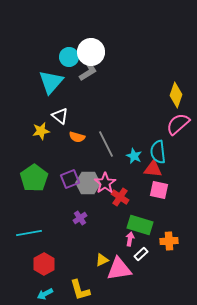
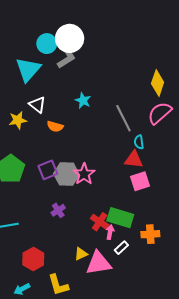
gray line: (106, 144) -> (123, 118), moved
cyan semicircle: (158, 152) -> (139, 142), size x0.6
cyan star: (134, 156) -> (83, 101), moved
pink square: (159, 190) -> (140, 181), turned -30
red cross: (120, 197) -> (100, 222), moved
red hexagon: (44, 264) -> (33, 259), moved

